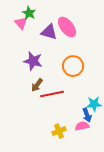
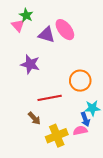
orange circle: (73, 66) -> (80, 81), moved
brown arrow: (37, 85) -> (34, 118), moved, turned -80
yellow cross: (59, 131) -> (57, 136), size x1.5

